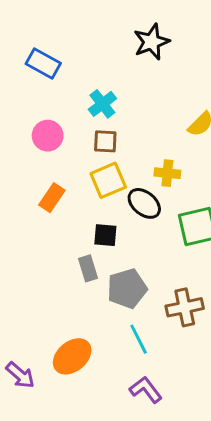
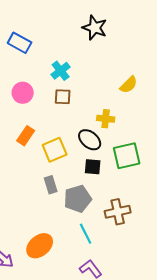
black star: (151, 42) -> (95, 28), turned -30
yellow square: (108, 180) -> (55, 150), moved
black square: (105, 235) -> (93, 167), moved

